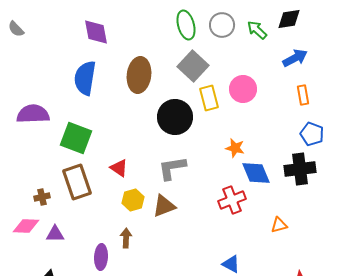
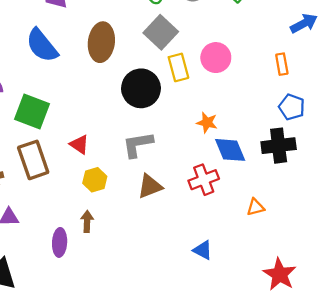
blue arrow: (295, 58) -> (304, 23), moved
blue semicircle: (85, 78) -> (42, 45), turned -48
brown triangle: (164, 206) -> (150, 186), moved

